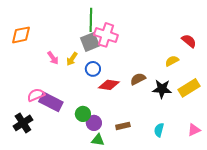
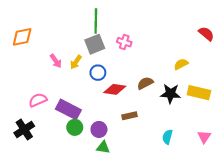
pink cross: (106, 35) -> (124, 42), moved, size x0.6
red semicircle: (189, 41) -> (206, 34), moved
yellow rectangle: (189, 88) -> (199, 93), turned 45
purple rectangle: (51, 102) -> (68, 109), moved
green circle: (83, 114) -> (75, 127), moved
brown rectangle: (123, 126) -> (129, 116), moved
pink triangle: (194, 130) -> (204, 137), turned -32

